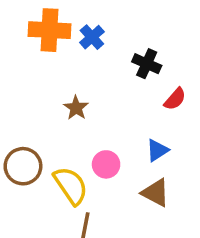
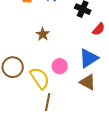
blue triangle: (157, 150) -> (89, 58), size x1.5

